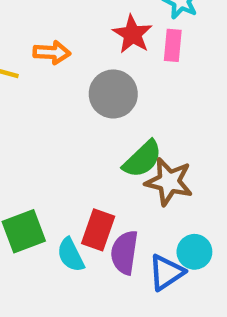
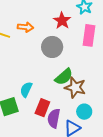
pink rectangle: (173, 45) -> (89, 35), moved, size x1.5
cyan circle: (194, 252) -> (84, 112), moved
cyan semicircle: (71, 255) -> (26, 89), moved, turned 49

